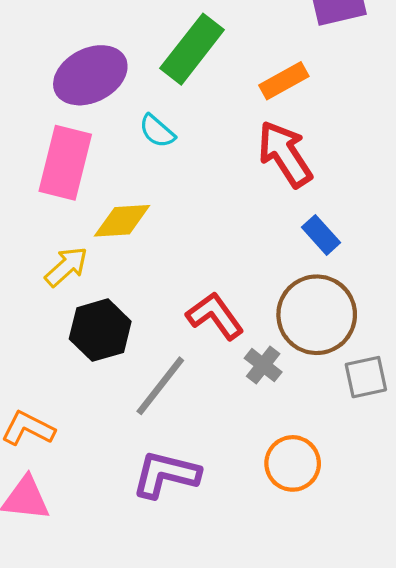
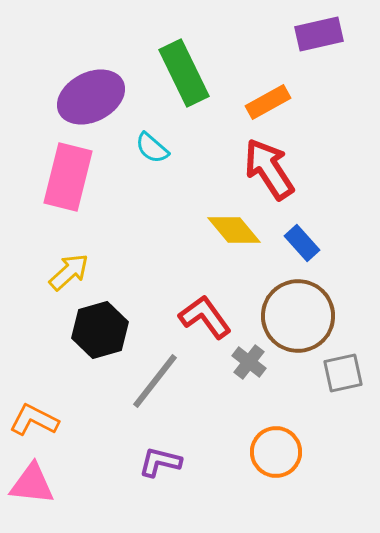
green rectangle: (192, 49) -> (184, 73), turned -64
yellow diamond: (122, 221) -> (234, 230), moved, turned 54
purple L-shape: (166, 474) -> (160, 462), size x0.7

